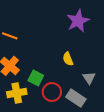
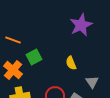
green square: (36, 78) -> (34, 57), moved, turned 35

